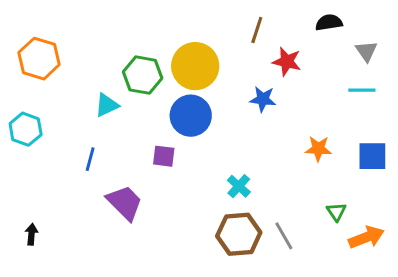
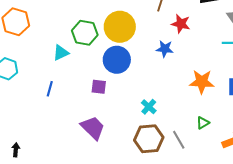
orange star: (318, 149) -> (202, 82), size x1.4
purple trapezoid: (125, 203) -> (93, 128), moved
green triangle: (336, 212) -> (203, 123), moved, turned 32
black arrow: (32, 234) -> (16, 150), moved

